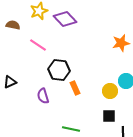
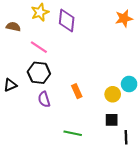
purple diamond: (65, 19) -> (67, 20), turned 50
orange star: (121, 43) -> (124, 18), moved
black hexagon: (59, 70) -> (39, 73), moved

